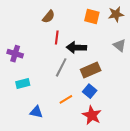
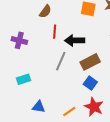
purple cross: (15, 54) -> (19, 40), moved
orange line: (66, 99) -> (69, 111), moved

